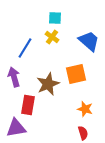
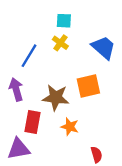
brown star: (48, 84) -> (56, 98), turned 30
orange star: (85, 109) -> (70, 127), moved

